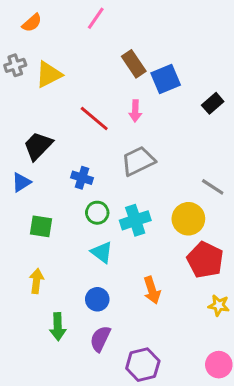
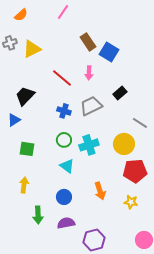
blue square: (166, 79) -> (109, 52), turned -36
black rectangle: (213, 103) -> (120, 93), moved
blue cross: (82, 178) -> (64, 111), moved
red pentagon: (205, 260) -> (135, 171), turned -30
yellow star: (219, 305) -> (131, 202), moved
purple semicircle: (100, 339) -> (66, 223), turned 54

